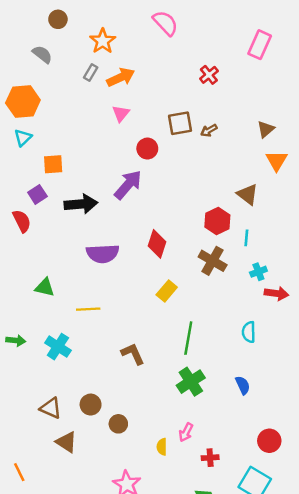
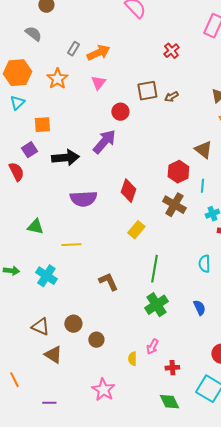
orange star: (103, 41) -> (57, 79), moved

